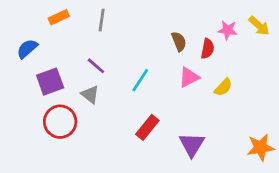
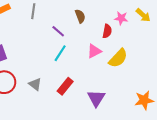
brown semicircle: (179, 42) -> (80, 16), moved
purple line: (96, 66) -> (58, 31), moved
yellow semicircle: (223, 87) -> (118, 58), size x1.5
gray triangle: (90, 94) -> (35, 84), moved

